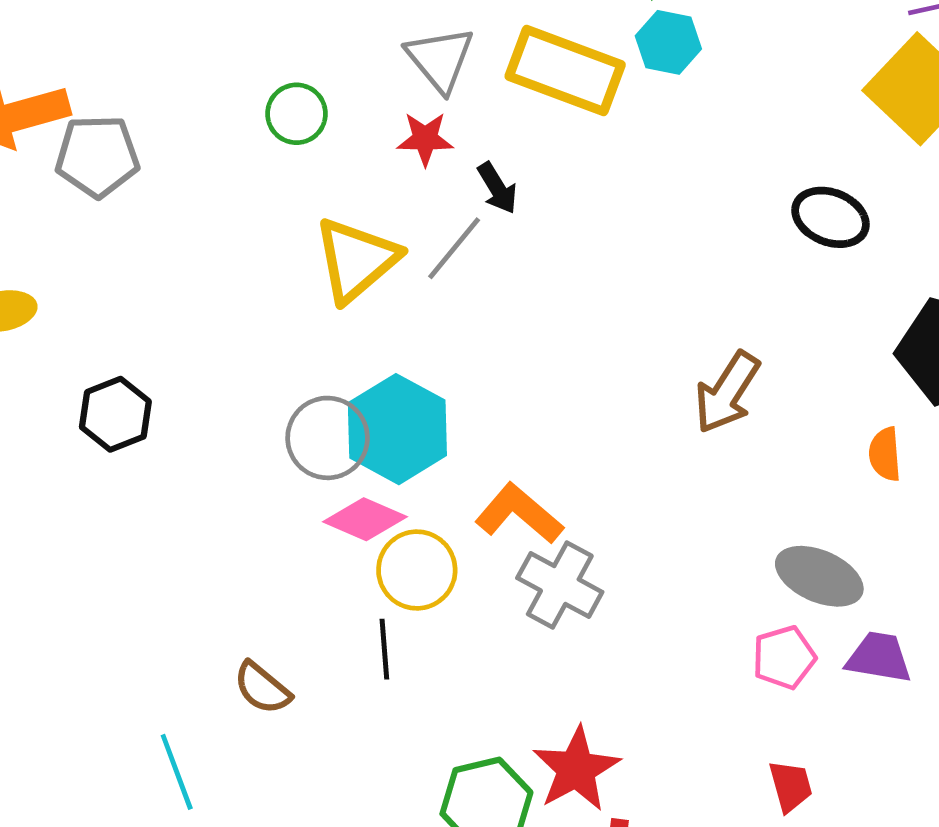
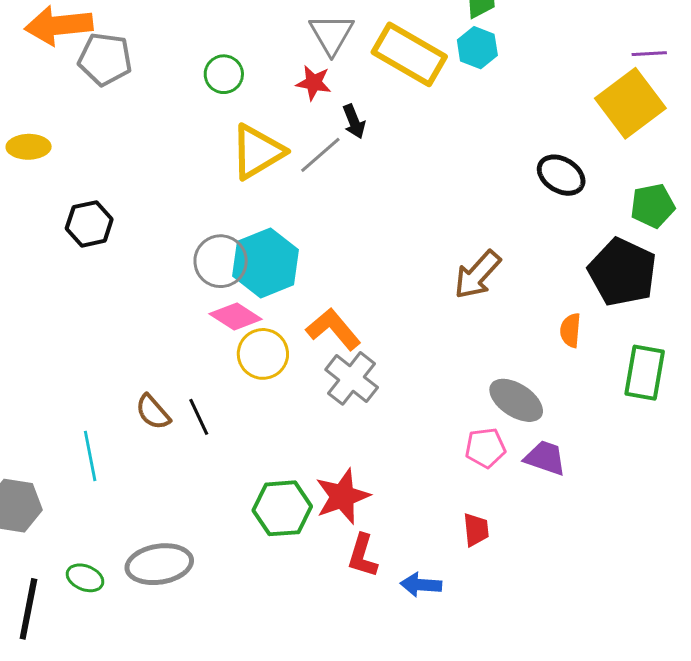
green circle: (297, 114) -> (224, 74), moved
black line: (384, 649) -> (199, 417), moved, turned -30

